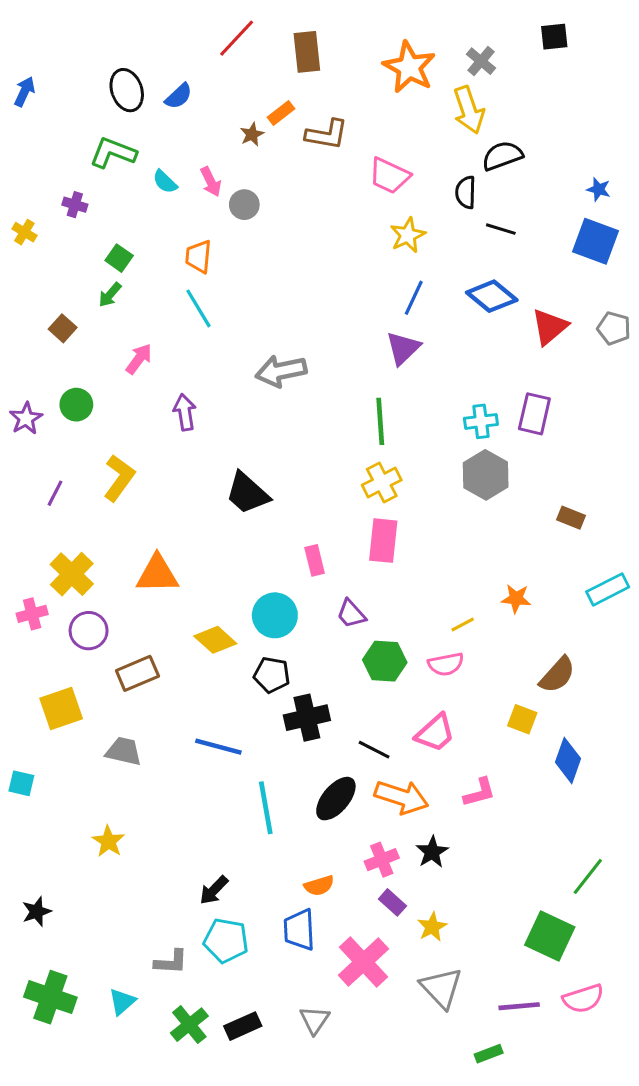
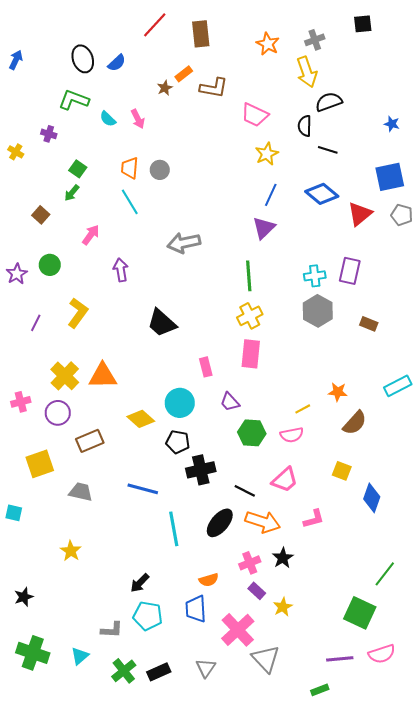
gray cross: (481, 61) -> (315, 40), turned 30
orange star: (409, 67) -> (268, 44), size x0.7
gray circle: (244, 205) -> (160, 170), moved
blue square: (595, 241) -> (390, 177), moved, turned -32
brown rectangle: (571, 518) -> (369, 324), moved
yellow cross: (72, 574) -> (65, 376), moved
brown semicircle: (557, 675) -> (355, 423), moved
gray triangle: (441, 988) -> (266, 659), moved

